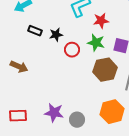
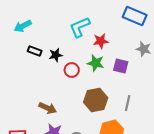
brown arrow: (19, 67) -> (48, 108), moved
brown hexagon: (105, 70) -> (96, 100), moved

